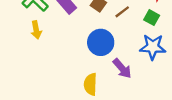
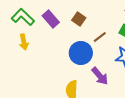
brown line: (122, 12) -> (100, 37), moved

